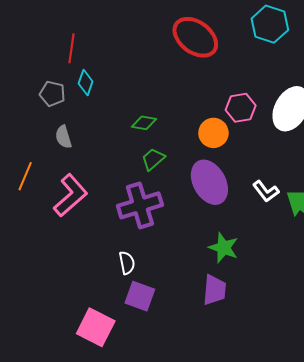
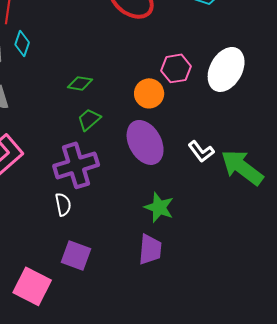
white semicircle: (127, 263) -> (63, 204), moved

